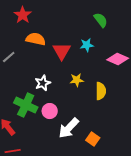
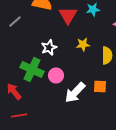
orange square: (93, 139) -> (100, 86), moved, turned -32

